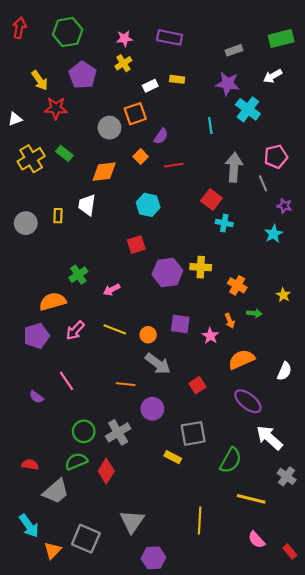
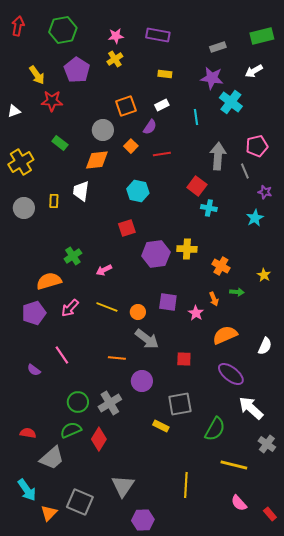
white rectangle: (150, 86) -> (162, 105), moved
gray circle: (109, 128) -> (103, 130), moved
yellow cross: (31, 159) -> (21, 162), moved
red square: (197, 385) -> (184, 359), turned 35

